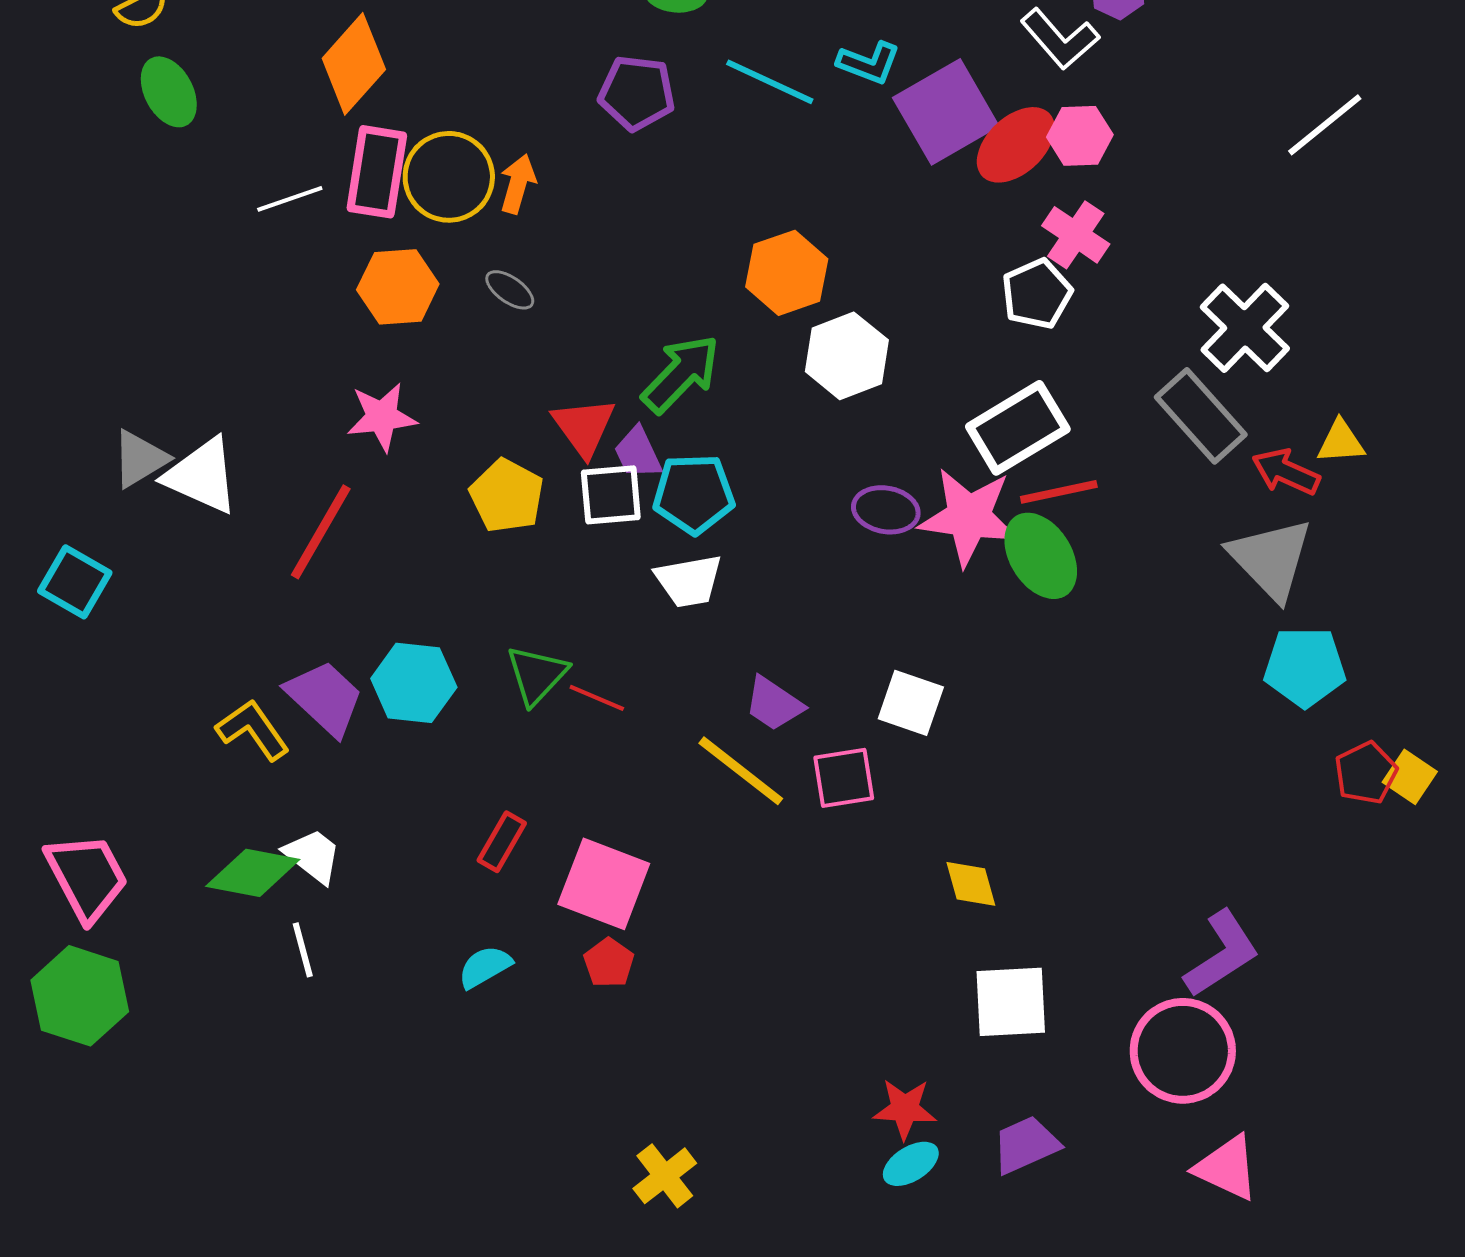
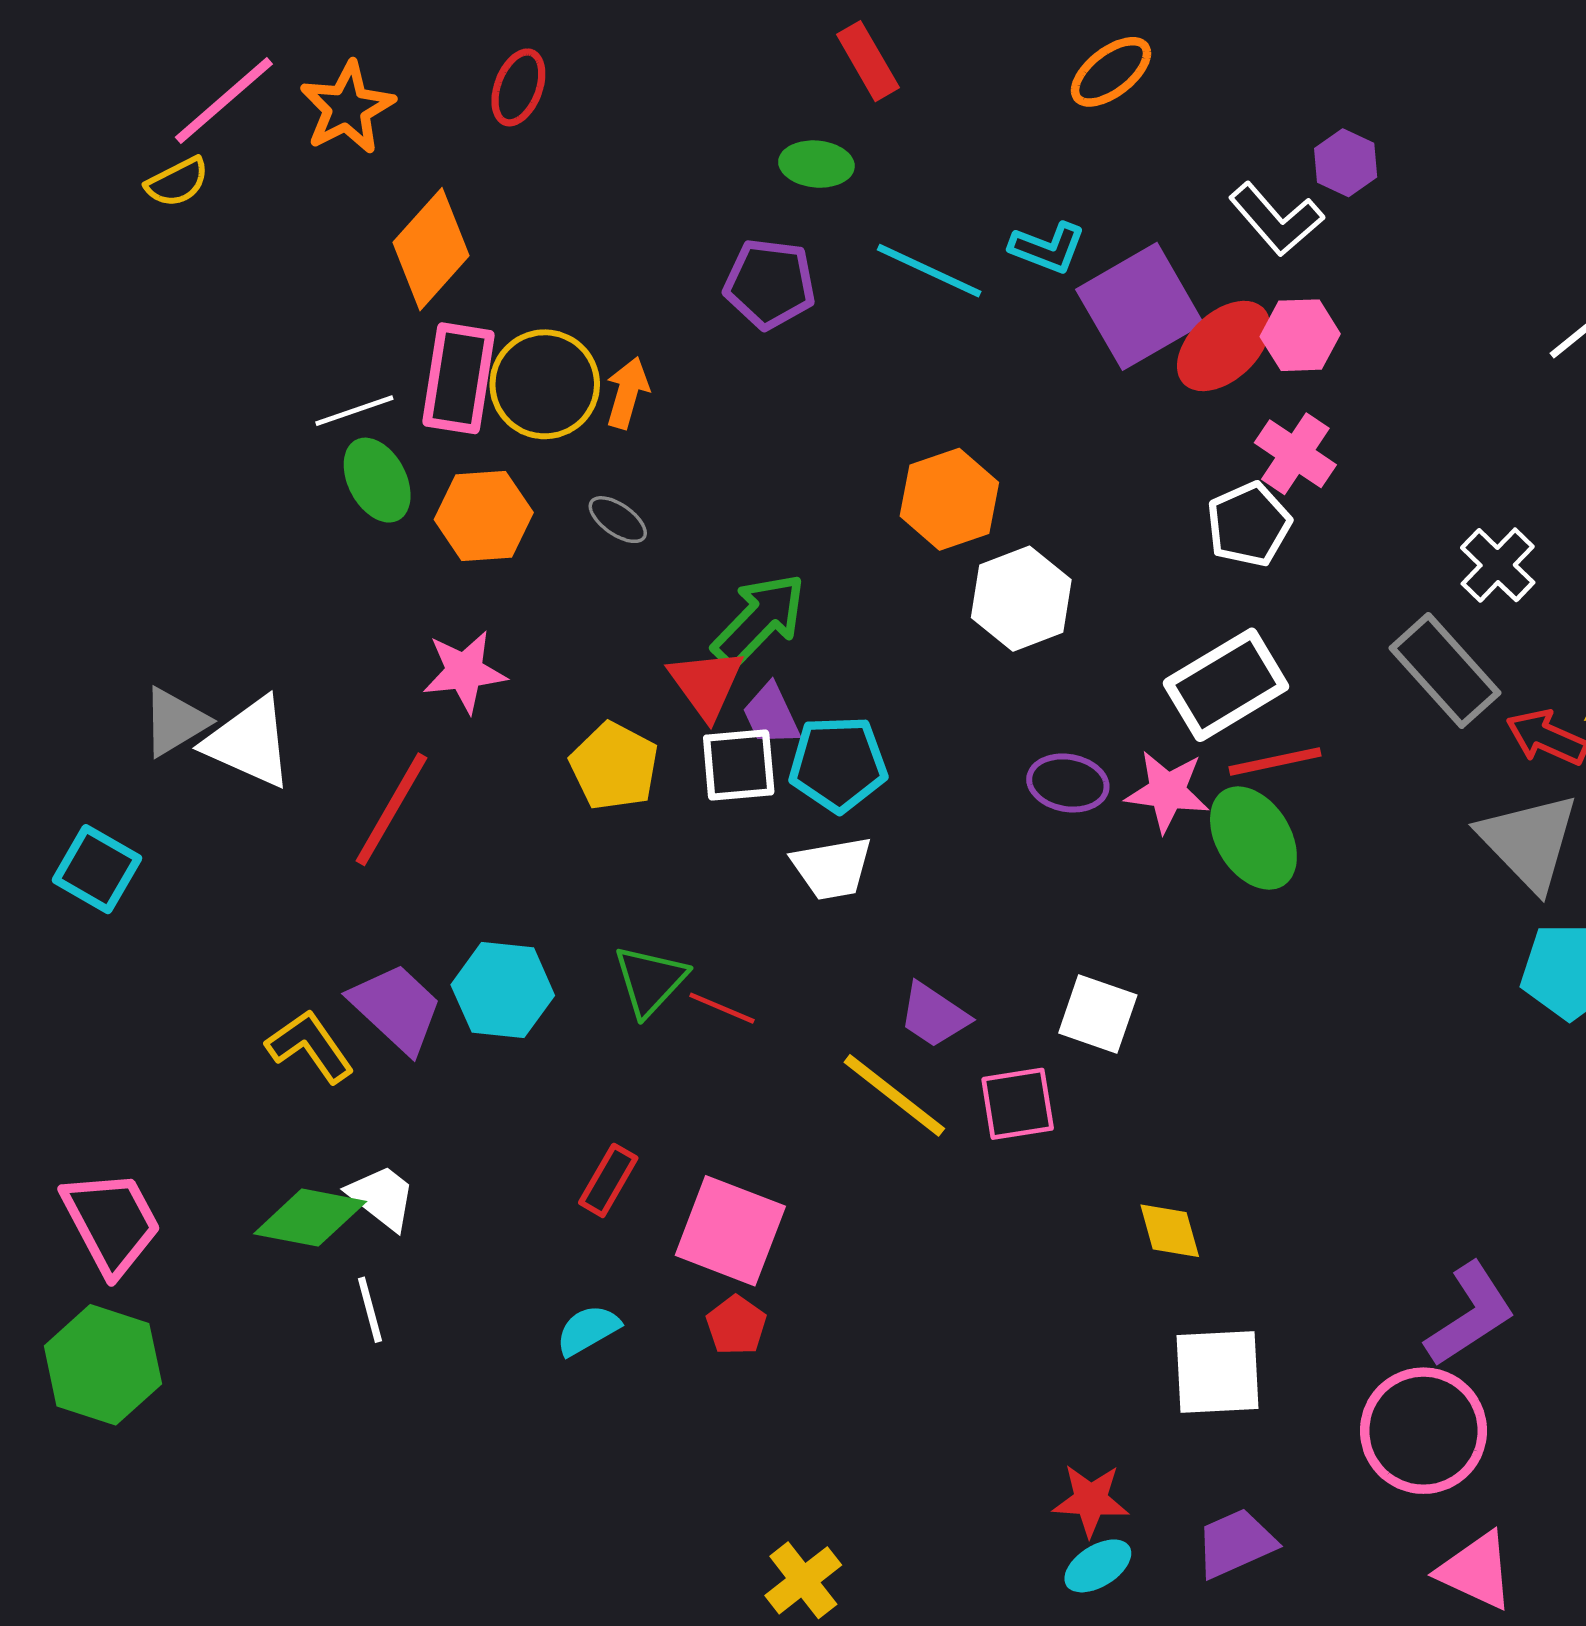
green ellipse: (169, 92) -> (377, 480), moved
white cross: (1245, 328) -> (1498, 565), size x0.7
green arrow: (681, 374) -> (759, 620), moved
pink star: (969, 517) -> (1167, 791), size x0.7

